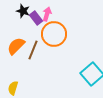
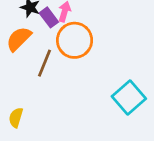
orange semicircle: (16, 46) -> (19, 39), moved

